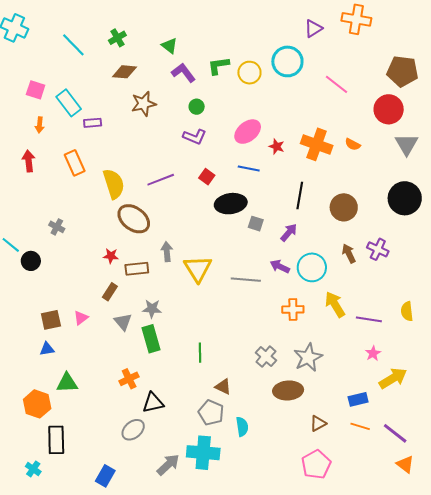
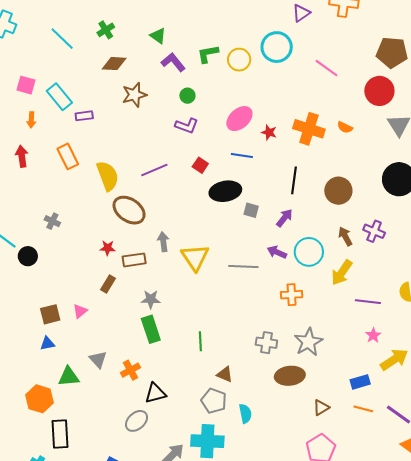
yellow arrow: (335, 304) -> (342, 273), moved, turned -112
gray triangle: (123, 322) -> (98, 359), moved
gray cross: (266, 357) -> (266, 343), turned -30

